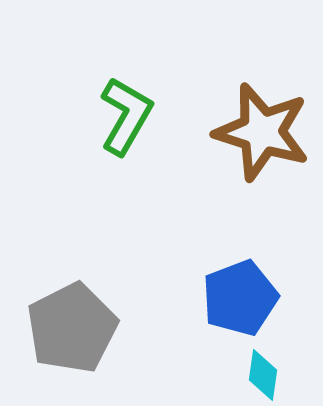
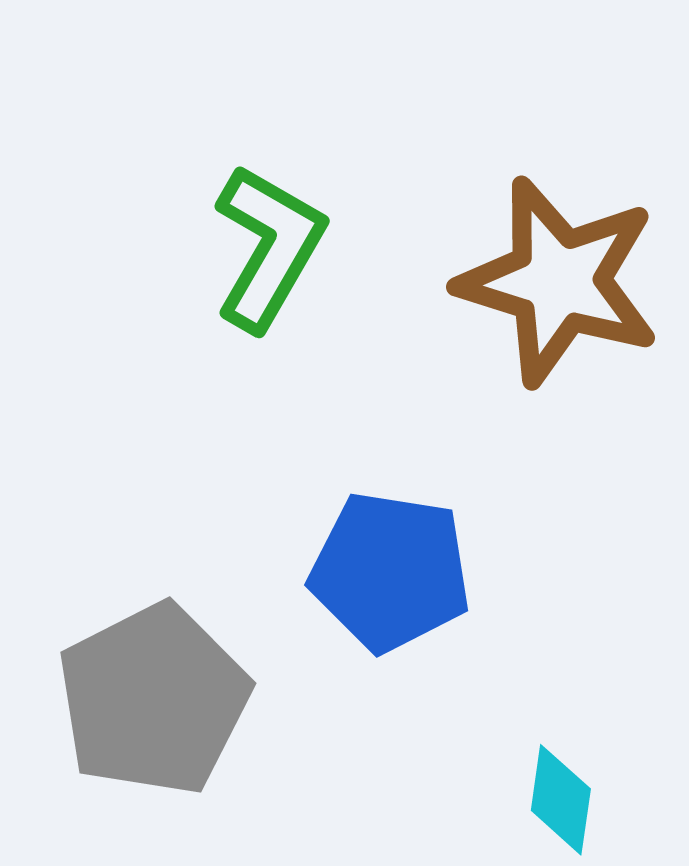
blue pentagon: (240, 298) -> (390, 571), moved, turned 30

